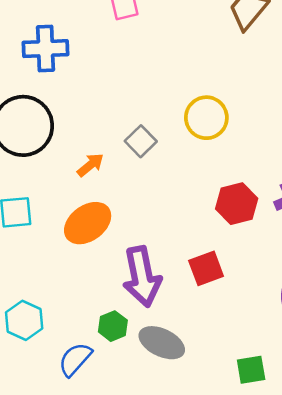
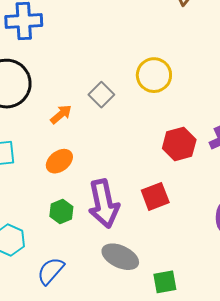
orange ellipse: (88, 223) -> (59, 161), size x0.7
green hexagon: (113, 326) -> (61, 211), moved
green square: (251, 370) -> (165, 282), moved

